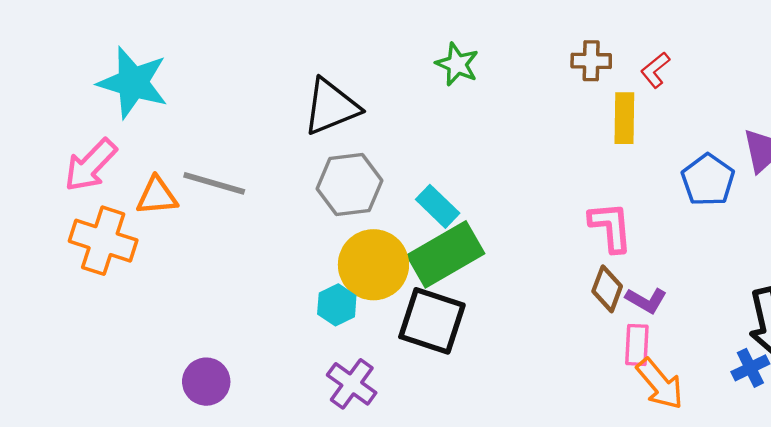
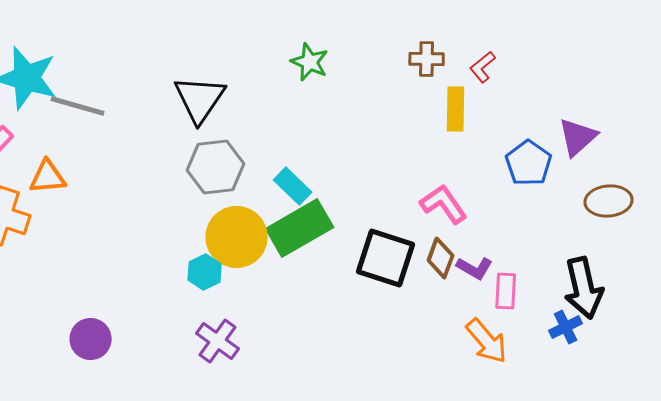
black triangle: (331, 107) -> (200, 99), turned -34
gray line: (214, 183) -> (78, 106), moved
pink L-shape: (611, 227) -> (444, 204), turned -30
black square: (432, 321) -> (386, 258), moved
pink rectangle: (637, 345) -> (506, 291), moved

